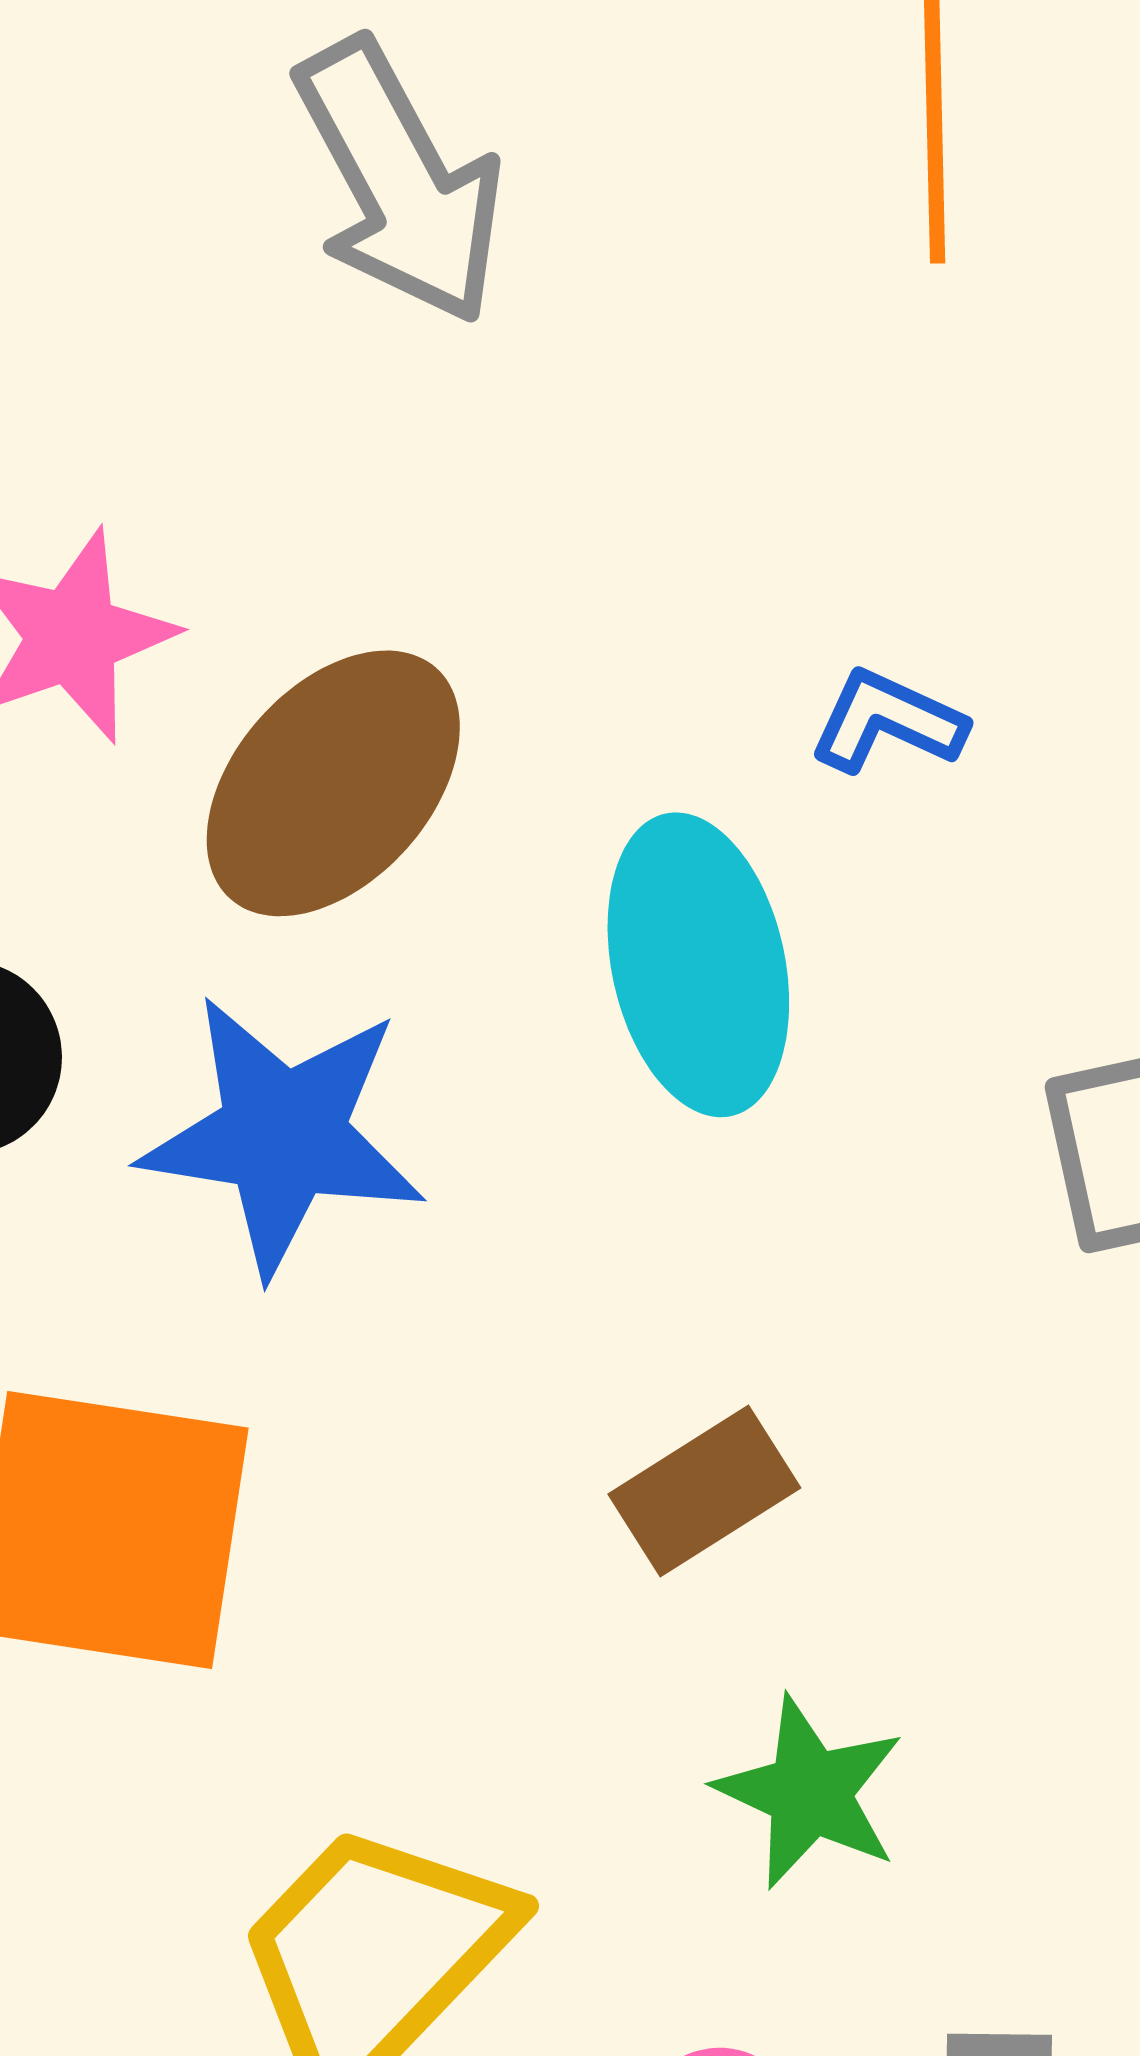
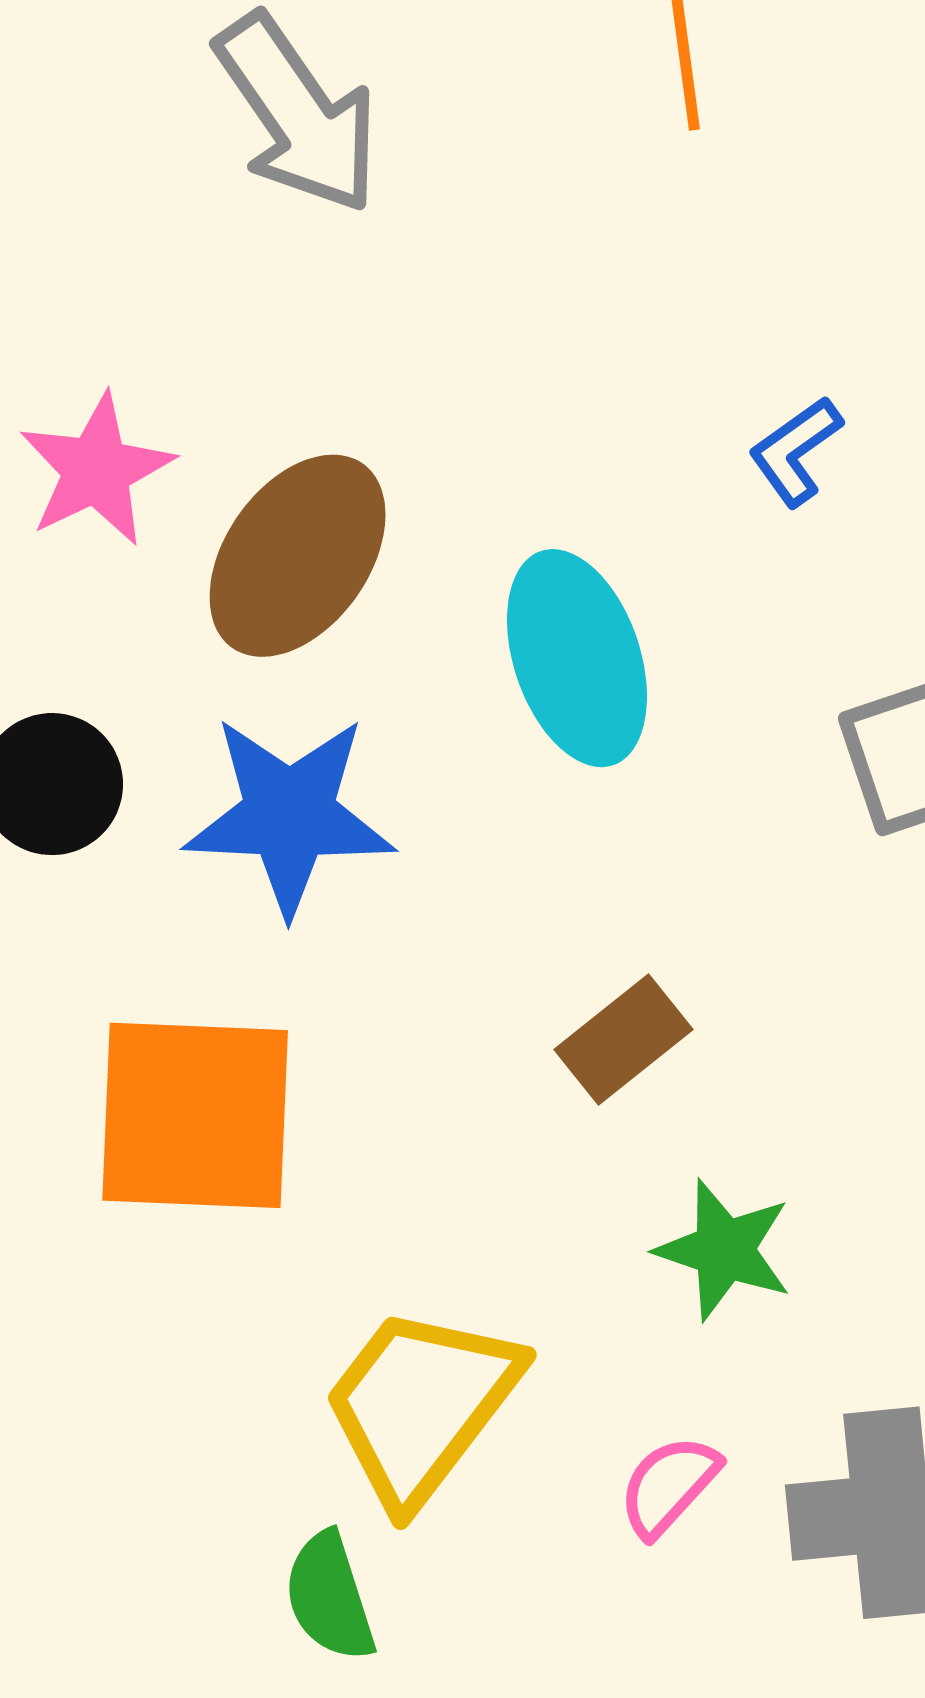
blue L-shape: (887, 721) -> (795, 451), moved, turned -54

